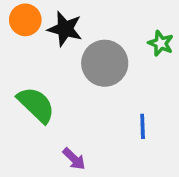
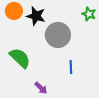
green star: (161, 43) -> (89, 14), moved
blue line: (143, 126) -> (71, 67), moved

